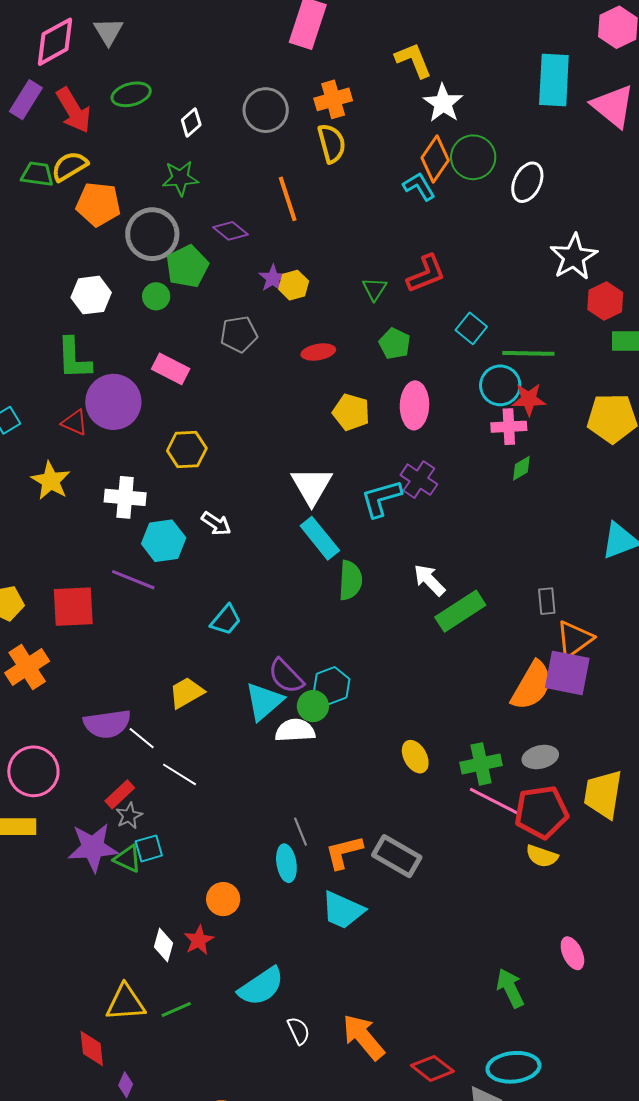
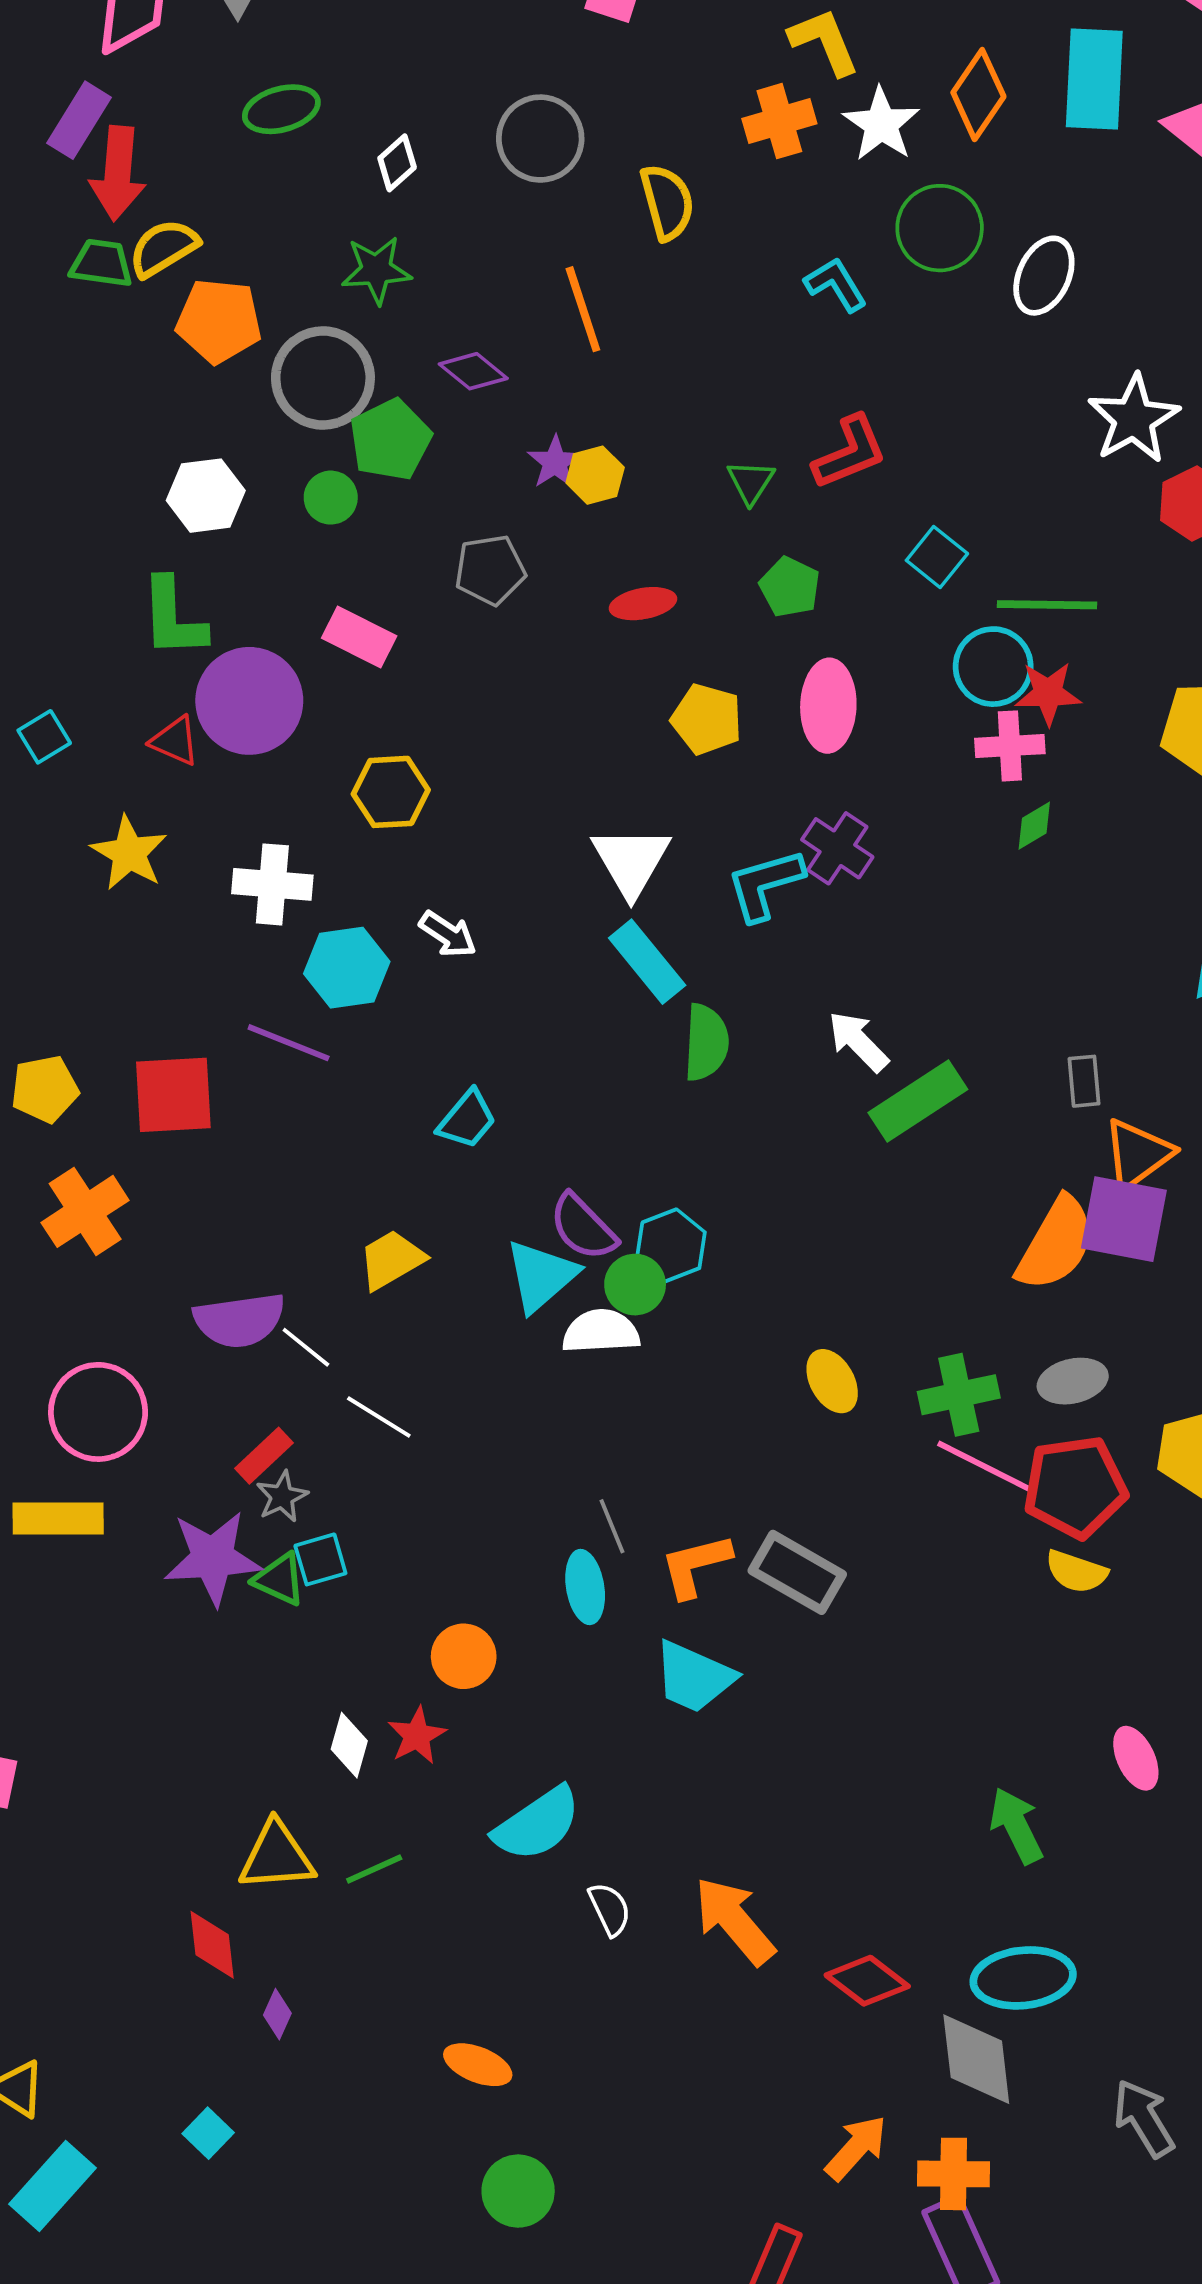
orange cross: (333, 99) -> (779, 121), moved
red arrow: (74, 110) -> (118, 173), moved, turned 36
orange diamond: (435, 159) -> (978, 95), moved

